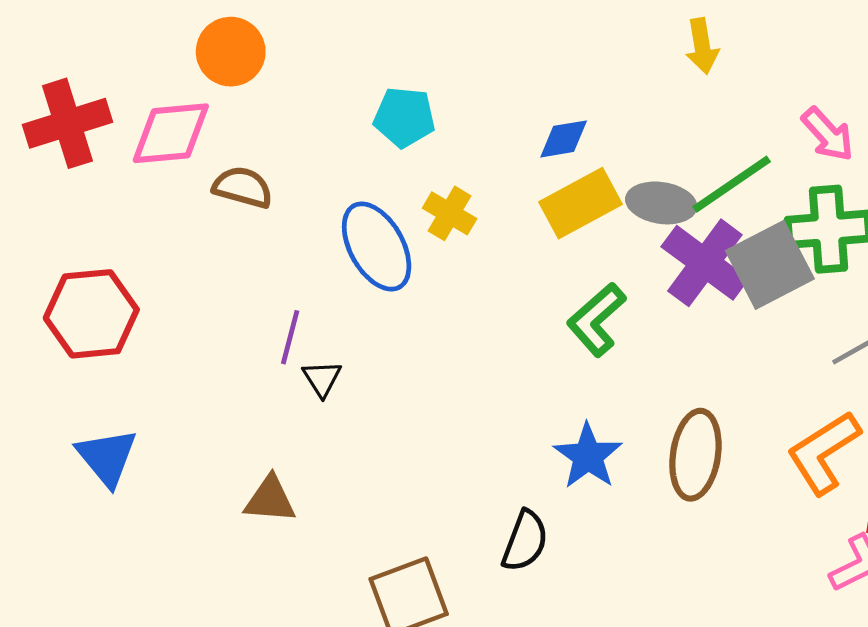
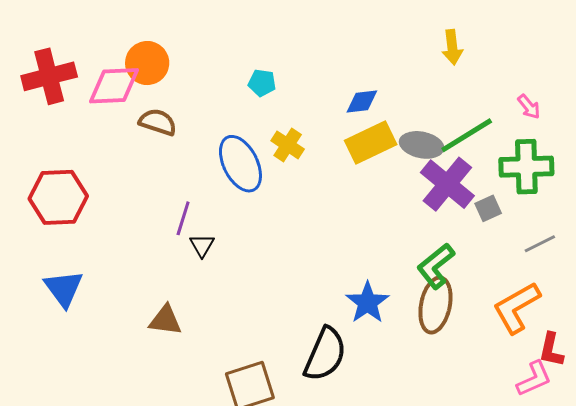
orange circle: (231, 52) -> (147, 63), moved
cyan pentagon: (404, 117) -> (262, 83), size x0.7
pink arrow: (828, 134) -> (529, 107), size x0.7
gray square: (770, 265) -> (488, 208), moved, size x0.5
green L-shape: (596, 320) -> (436, 266), moved
black semicircle: (525, 541) -> (325, 354), size x1.4

